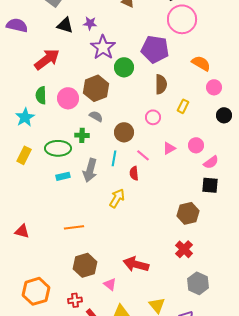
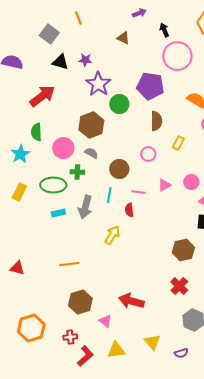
pink circle: (68, 98) -> (63, 148), moved
pink line: (143, 155) -> (138, 192), turned -32

